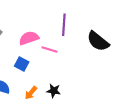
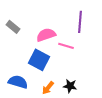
blue square: (22, 64) -> (39, 60), size x1.5

